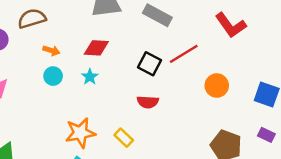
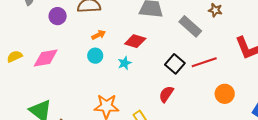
orange arrow: (51, 51) -> (99, 35), turned -56
red semicircle: (148, 102) -> (166, 94), turned 108

